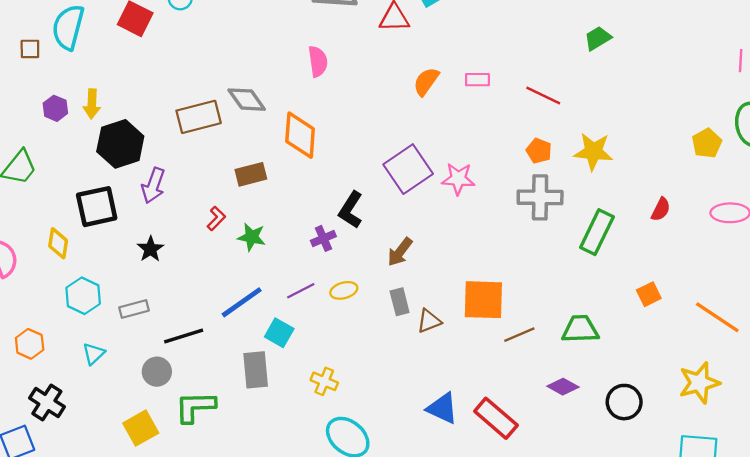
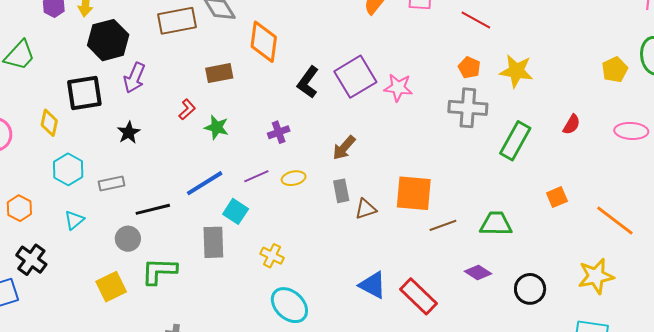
black L-shape: (351, 210) -> (308, 82), moved

